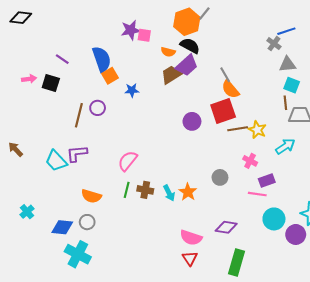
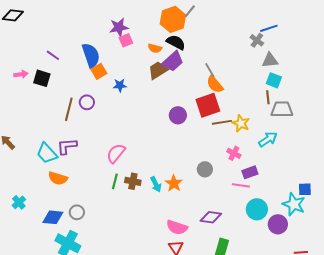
pink square: (144, 35) -> (126, 40), moved, turned -32
orange semicircle: (91, 196) -> (58, 178), moved

